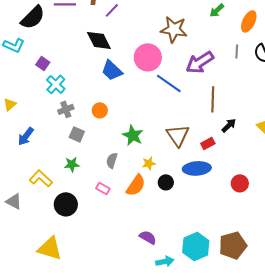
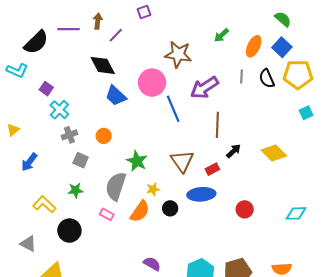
blue line: (169, 83) -> (173, 109), turned 32
gray semicircle: (112, 160) -> (116, 186), size x1.8
gray triangle: (14, 201) -> (28, 244), moved

